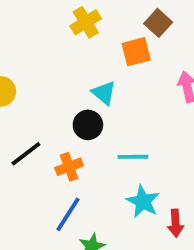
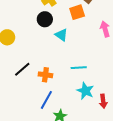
black circle: (88, 125) -> (45, 19), moved
orange cross: (69, 167) -> (45, 75), turned 32

